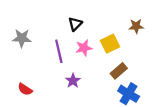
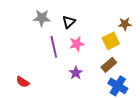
gray star: (22, 38) -> (42, 18), moved
yellow square: (110, 44) -> (111, 41), moved
purple star: (73, 81) -> (76, 73), moved

